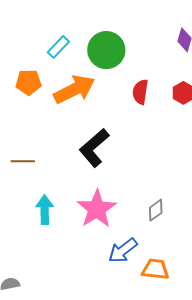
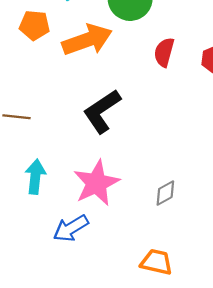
blue arrow: (123, 250) -> (71, 228), moved

